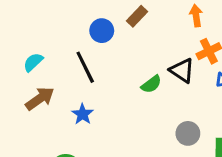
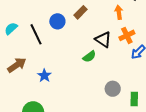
cyan semicircle: (33, 62) -> (11, 28), moved
black line: (85, 67) -> (36, 34), moved
black triangle: (182, 71) -> (103, 40), moved

